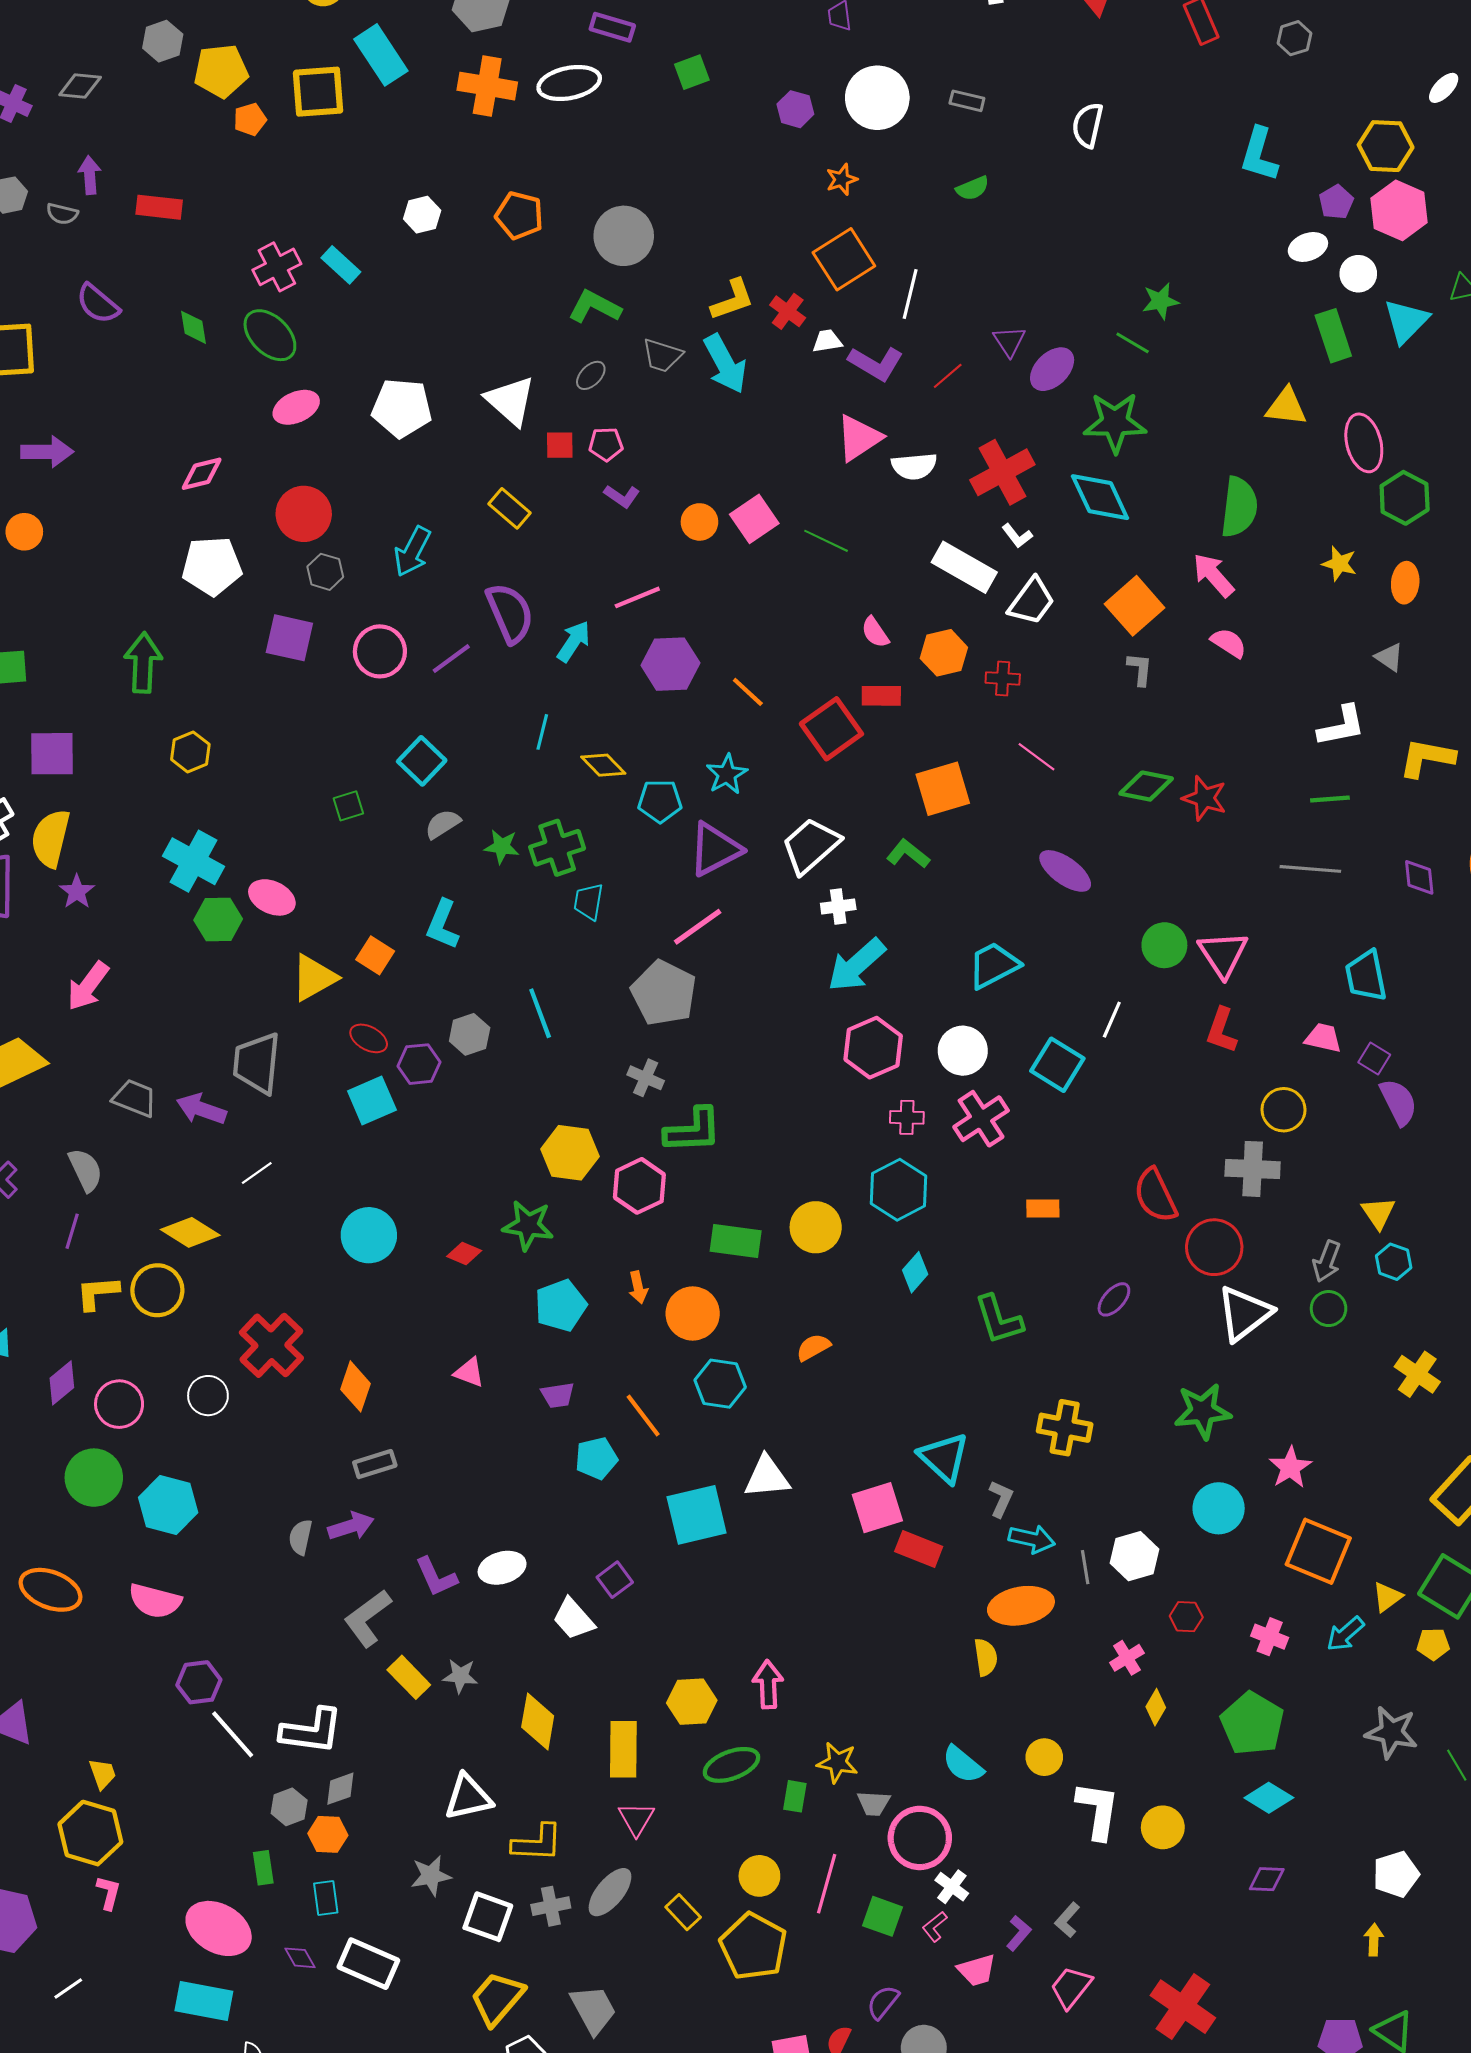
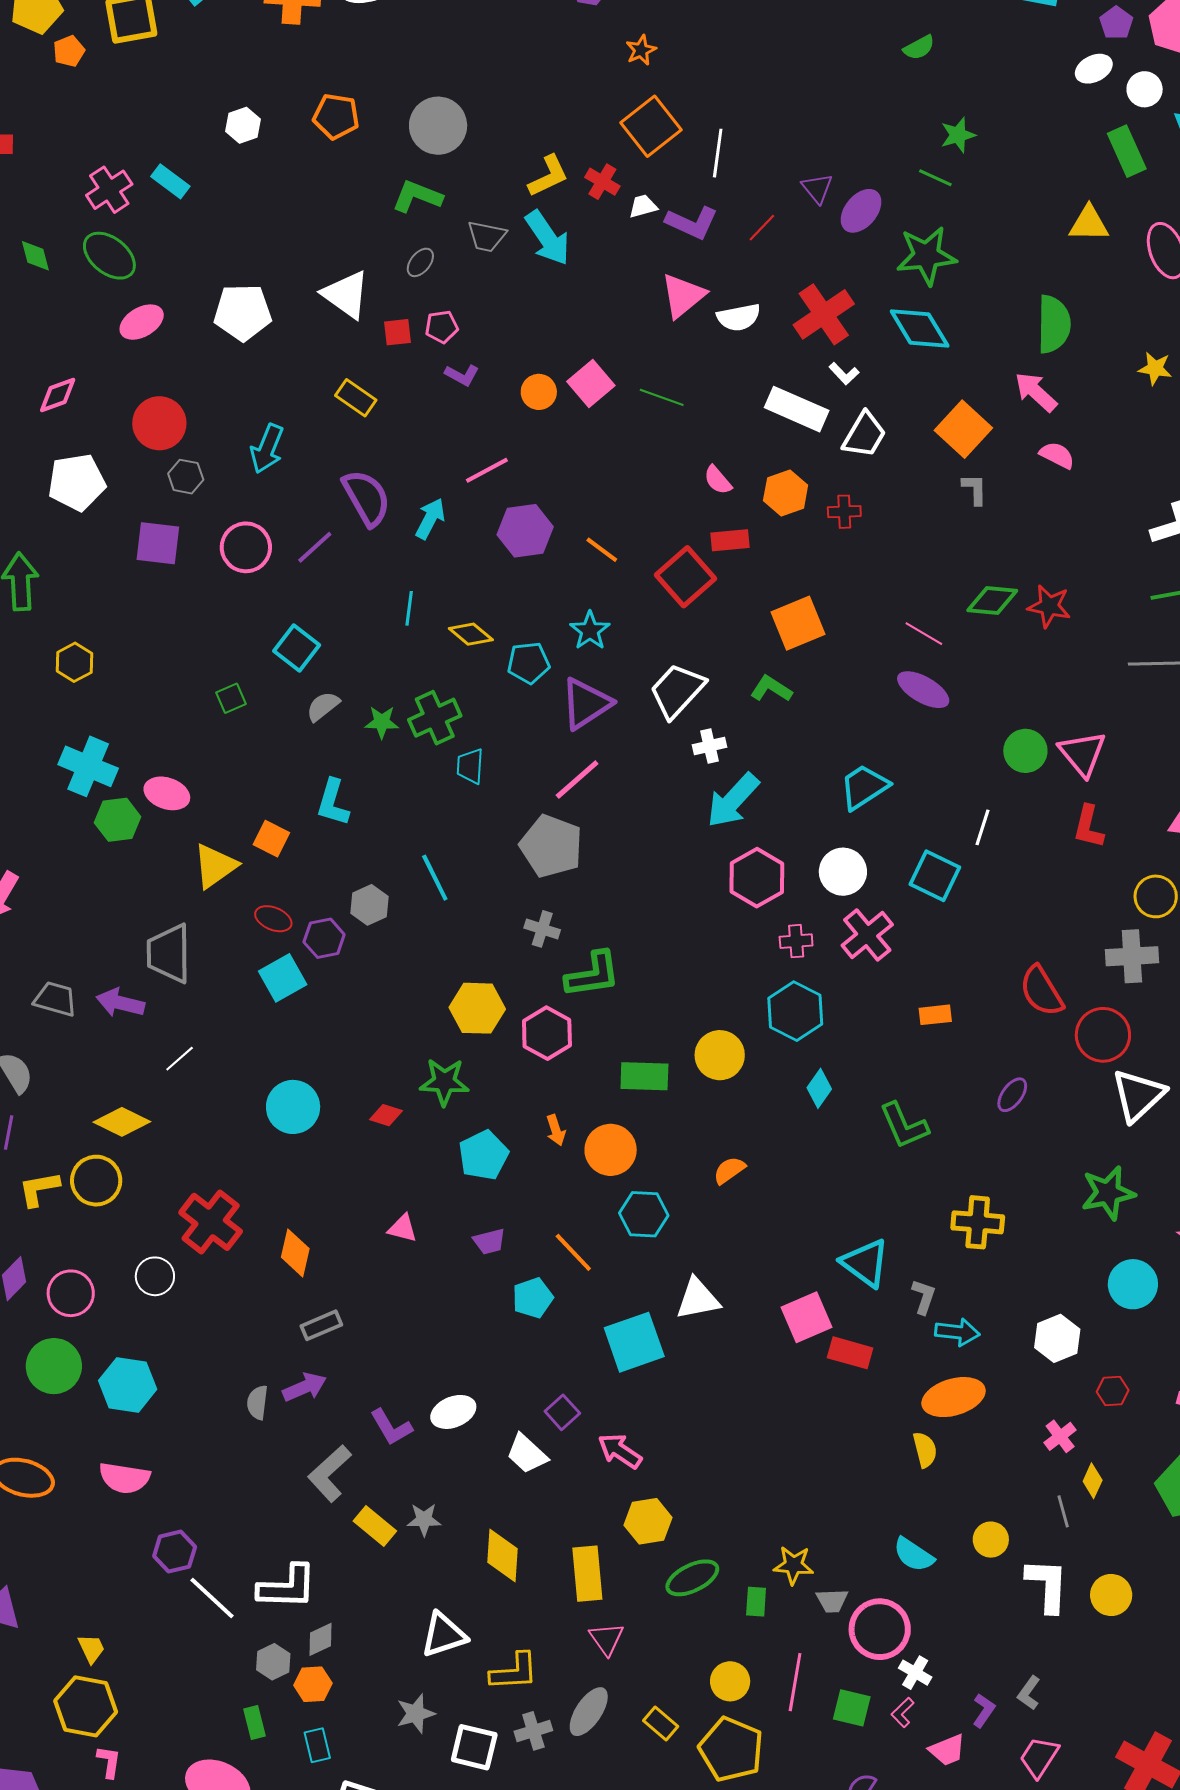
green semicircle: (973, 188) -> (919, 48), moved
pink line: (1037, 757) -> (924, 634), moved
gray line: (1085, 1567) -> (1063, 1511), moved
pink arrow: (768, 1684) -> (620, 1451), moved, turned -48

